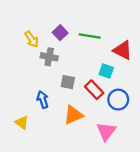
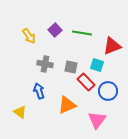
red triangle: (123, 50) -> (112, 46), turned -48
gray cross: (49, 57) -> (45, 64), moved
gray square: (68, 82) -> (71, 67), moved

